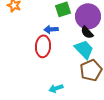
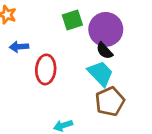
blue arrow: (51, 29) -> (19, 47), moved

